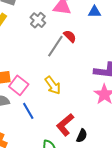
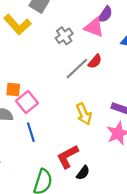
red semicircle: (70, 36) -> (95, 61), turned 72
yellow arrow: (53, 85) -> (84, 114), moved

